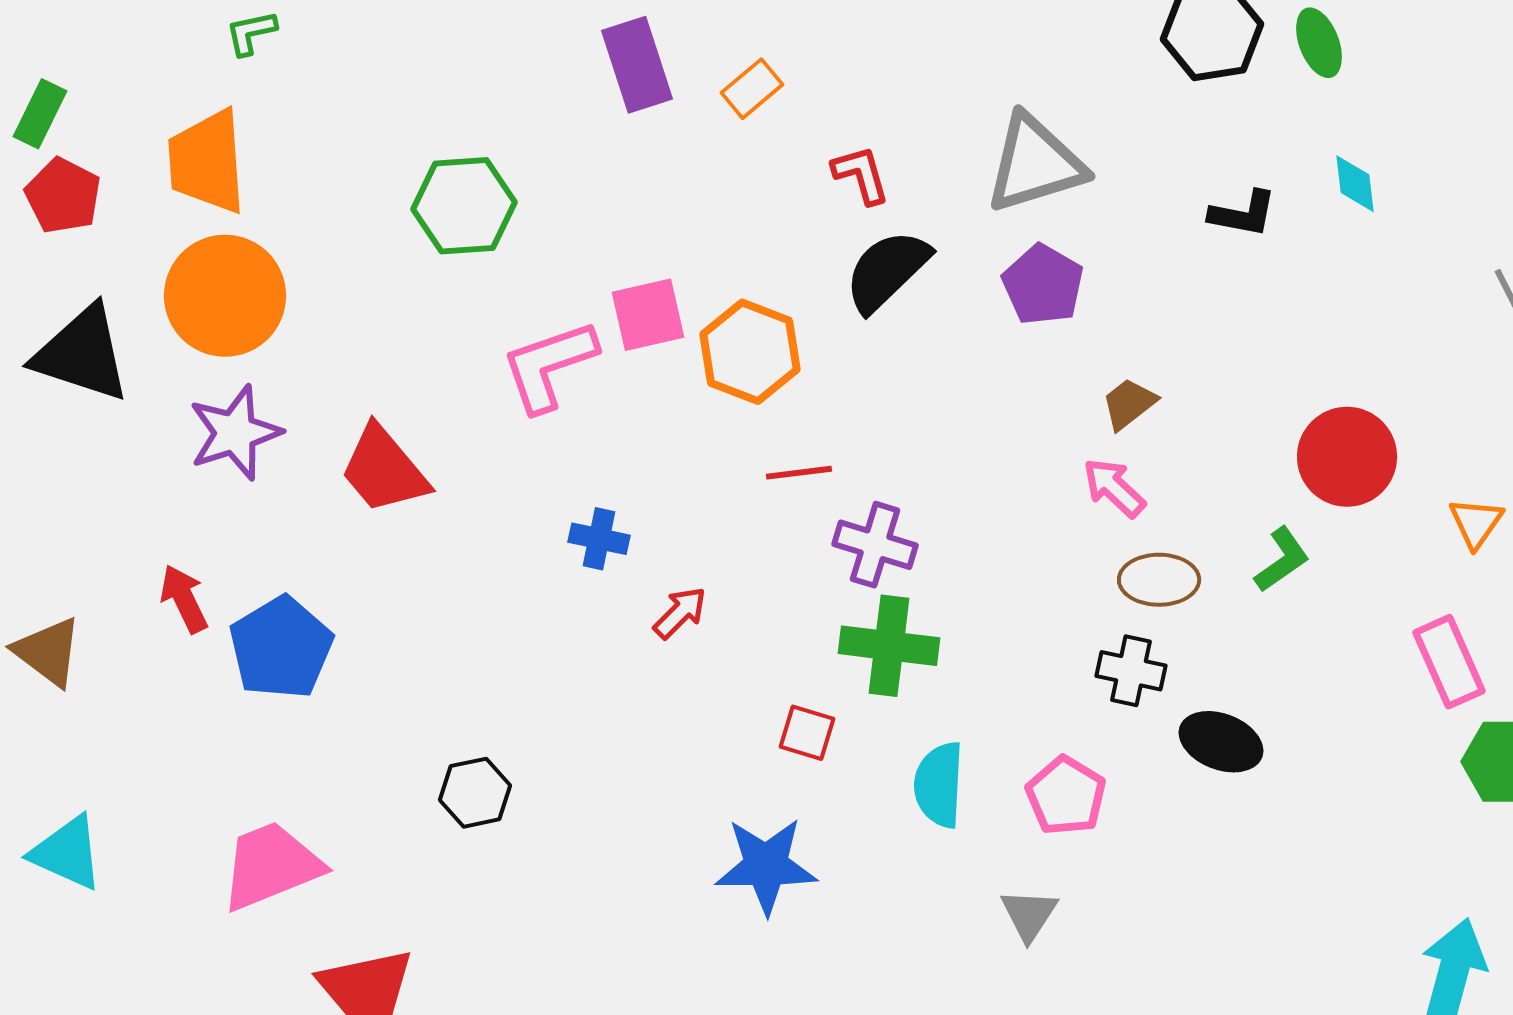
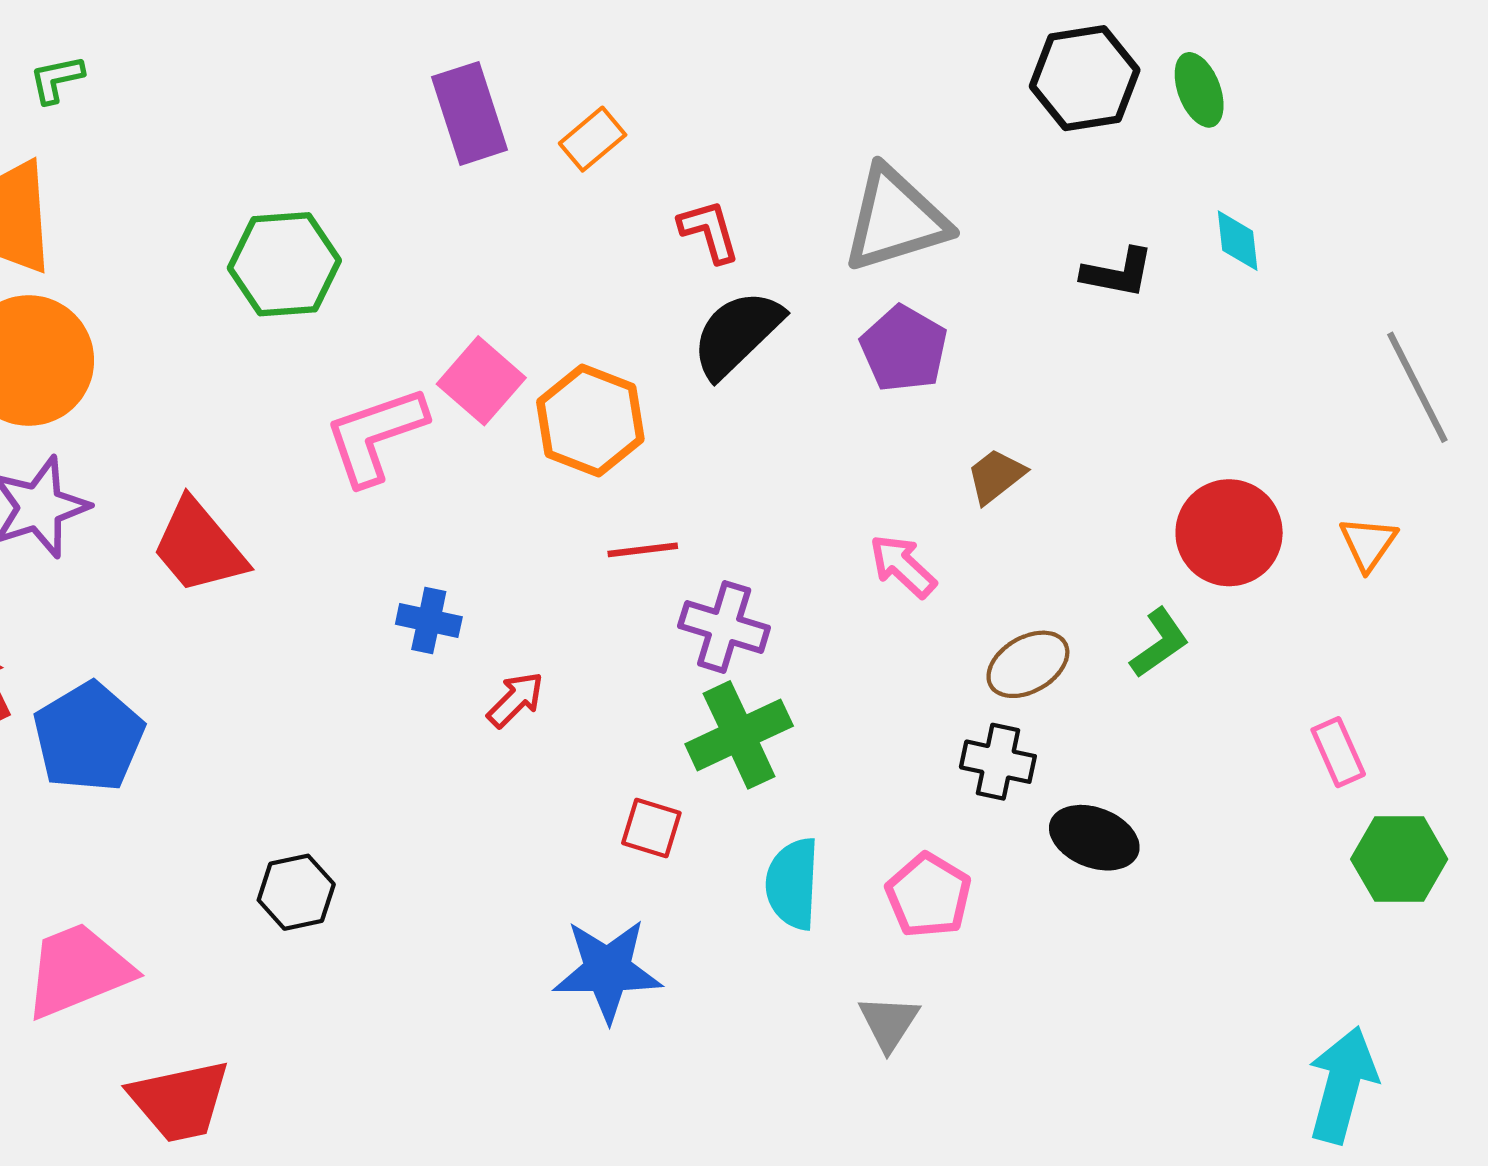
pink square: (648, 315) -> (481, 381), turned -36
pink arrow: (1114, 488) -> (903, 566), moved
orange triangle: (1476, 523) -> (1368, 543), moved
brown ellipse: (1159, 580) -> (1028, 664), turned -30
green cross: (889, 646) -> (739, 735), turned -32
pink rectangle: (1449, 662) -> (1338, 752), size x0.7

